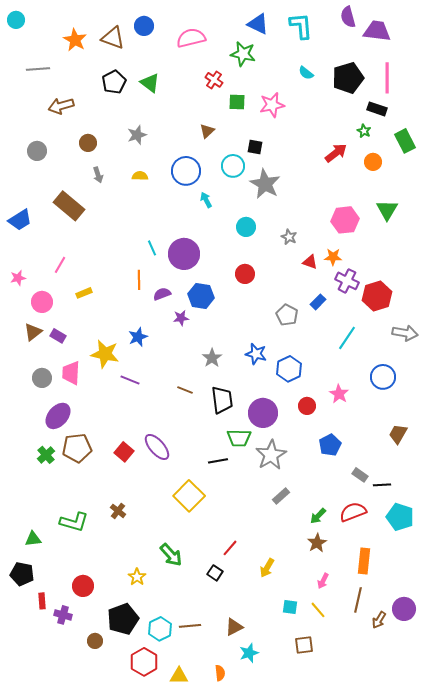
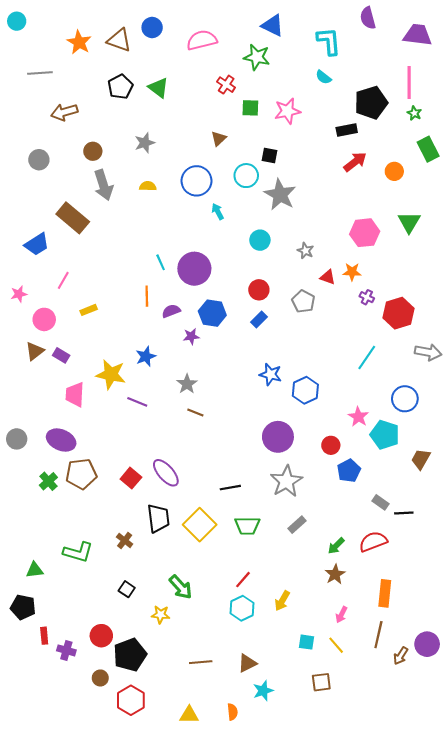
cyan L-shape: (301, 26) -> (329, 41), moved
purple trapezoid: (377, 31) -> (418, 35), moved
black pentagon: (348, 78) -> (371, 103), moved
black rectangle: (377, 109) -> (347, 130), moved, turned -30
green star: (364, 131) -> (414, 113), moved
gray arrow: (98, 175) -> (103, 185), size x1.8
blue trapezoid: (20, 220) -> (37, 244), moved
purple cross: (347, 281) -> (367, 297), size x0.6
blue rectangle: (318, 302) -> (259, 319), moved
gray pentagon: (287, 315) -> (303, 301), moved
gray star: (212, 358) -> (187, 384), moved
gray circle: (42, 378) -> (17, 439), moved
black trapezoid: (222, 400) -> (158, 518), moved
red circle: (307, 406) -> (331, 445), moved
purple ellipse: (58, 416) -> (61, 440), turned 72
green trapezoid: (239, 438) -> (247, 526), moved
cyan pentagon: (400, 517) -> (385, 435), moved
black square: (215, 573) -> (127, 589), moved
yellow star: (137, 577) -> (161, 615), moved, turned -30
red circle: (83, 586) -> (101, 636), moved
cyan hexagon: (160, 629) -> (242, 608), moved
red hexagon: (144, 662) -> (131, 700), moved

